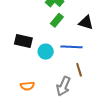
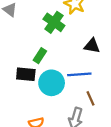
green rectangle: (57, 20) -> (40, 56), moved
cyan circle: (46, 52) -> (52, 83), size x1.5

